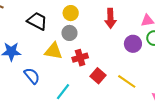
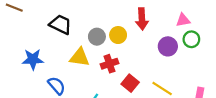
yellow circle: (71, 13) -> (118, 35), moved

